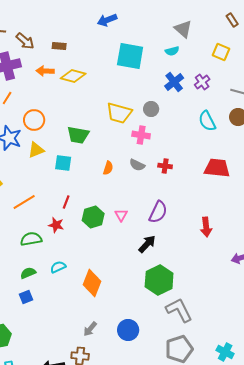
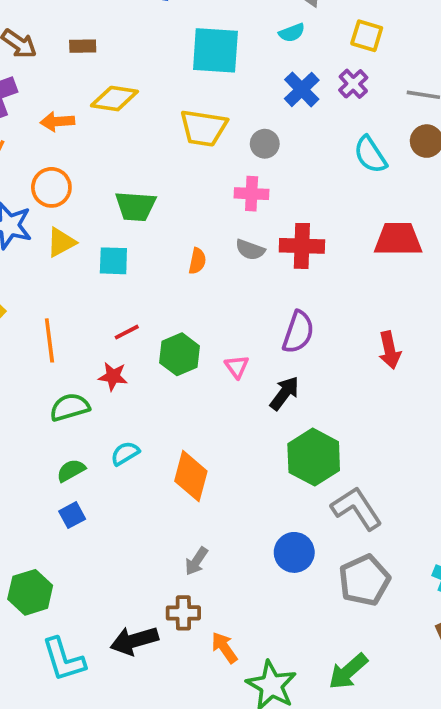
yellow square: (221, 52) -> (367, 36), moved
orange arrow: (45, 71) -> (57, 122), moved
yellow trapezoid: (119, 113) -> (203, 128), moved
red cross: (165, 166) -> (302, 246), size x1.6
orange line: (24, 202) -> (49, 340), turned -60
red line: (66, 202) -> (127, 332), turned 48
pink triangle: (121, 215) -> (237, 367), moved
blue circle: (128, 330) -> (294, 552), moved

